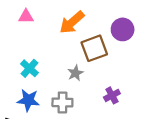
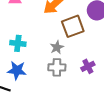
cyan cross: (29, 68) -> (18, 43), turned -35
gray cross: (62, 103) -> (57, 67), moved

